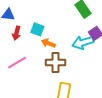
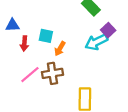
orange arrow: (48, 43) -> (60, 49), turned -72
brown cross: (55, 63) -> (52, 73), moved

